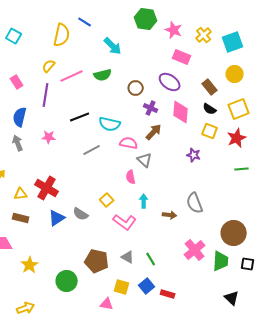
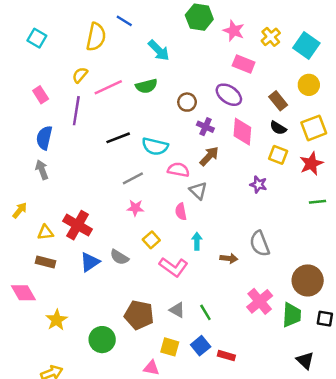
cyan square: (233, 42) -> (306, 45), turned -35
pink star: (49, 137) -> (135, 208), moved

